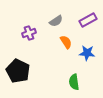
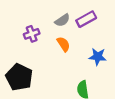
purple rectangle: (88, 20) -> (86, 19), moved
orange semicircle: (66, 42) -> (63, 44), moved

